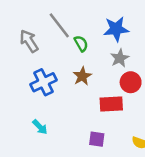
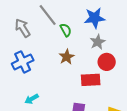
blue cross: (44, 82) -> (23, 62), moved
cyan arrow: (40, 127) -> (32, 99), turned 104

